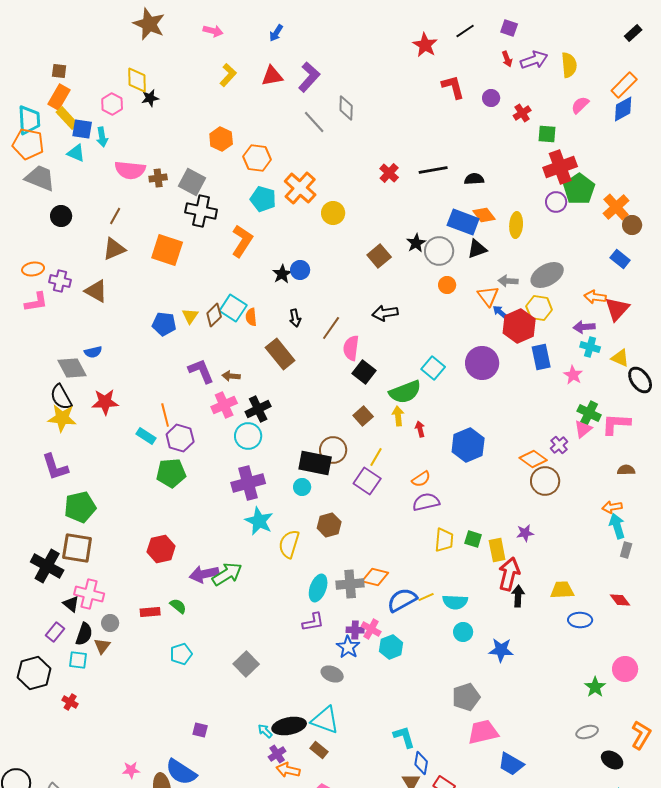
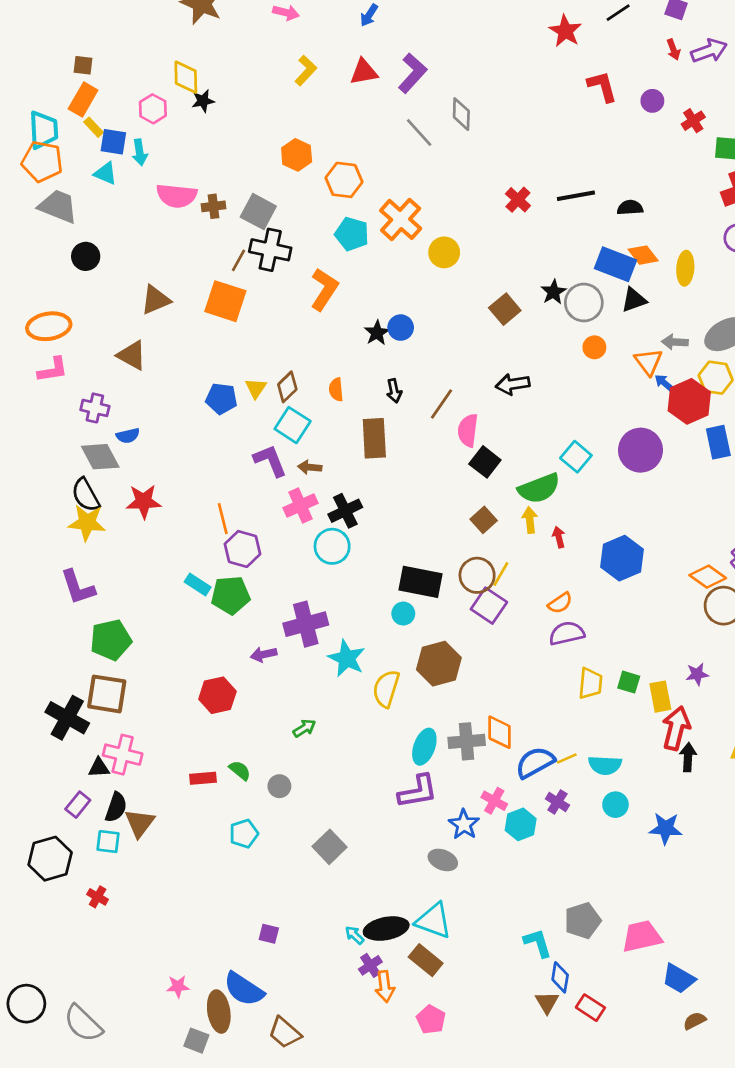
yellow rectangle: (67, 118) -> (94, 127), size x0.7
brown line: (115, 216) -> (239, 260), moved
orange ellipse: (33, 269) -> (49, 326), size x1.5
purple cross: (60, 281) -> (95, 408), moved
cyan square: (233, 308) -> (293, 425), moved
brown rectangle: (280, 354) -> (374, 438), turned 36
cyan rectangle: (146, 436) -> (198, 585), moved
brown circle: (333, 450) -> (477, 575), moved
purple cross: (248, 483) -> (306, 624), moved
brown hexagon: (329, 525) -> (439, 664), size x1.4
purple arrow: (204, 574) -> (264, 654), moved, size x0.7
green arrow: (227, 574) -> (304, 728), size x0.6
orange diamond: (375, 577) -> (499, 732), turned 76
black triangle: (71, 604) -> (99, 768), turned -42
purple L-shape: (313, 622) -> (418, 791), size x1.4
gray circle: (110, 623) -> (279, 786), moved
purple cross: (355, 630) -> (557, 802), moved, turned 30
brown triangle: (102, 646) -> (140, 823), size x1.4
gray pentagon: (466, 697) -> (583, 921), moved
brown rectangle: (319, 750) -> (426, 960), size x1.4
orange arrow: (288, 770) -> (385, 987), turned -110

